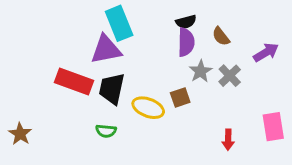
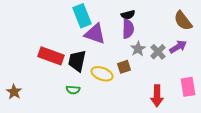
brown semicircle: (221, 36) -> (183, 21), moved, size x1.5
purple triangle: (106, 49) -> (95, 34), moved, turned 30
purple arrow: (266, 52) -> (178, 47), moved
red arrow: (228, 140) -> (157, 96), size x1.5

